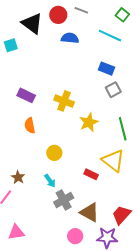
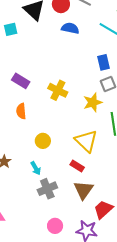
blue rectangle: (107, 69) -> (103, 62), turned 49
yellow star: (89, 122) -> (93, 102), moved
yellow triangle: (113, 161) -> (86, 141), moved
brown triangle: (89, 212) -> (83, 190), moved, turned 30

